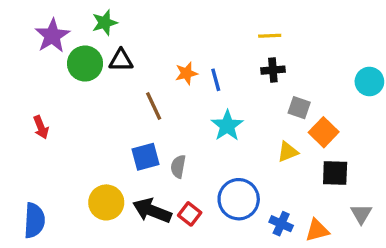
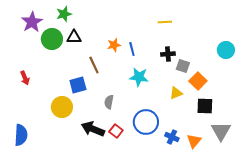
black cross: (273, 70) -> (168, 54), moved
cyan star: (227, 126) -> (139, 77), turned -30
blue square: (145, 157) -> (78, 85), moved
yellow circle: (106, 202) -> (62, 107), moved
gray triangle: (361, 214) -> (221, 131), size x1.5
orange triangle: (317, 230) -> (194, 141), turned -35

